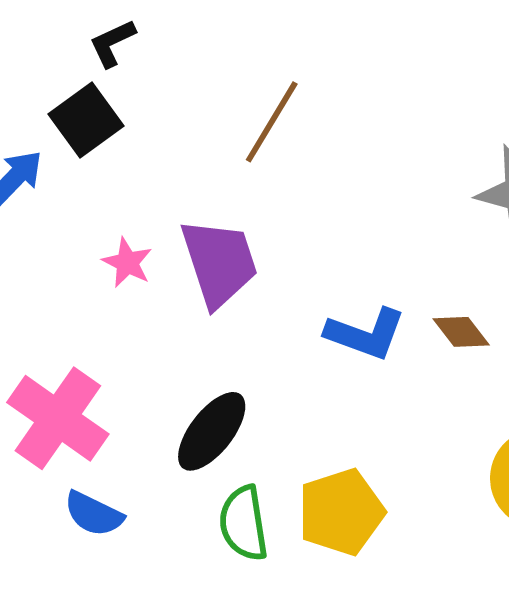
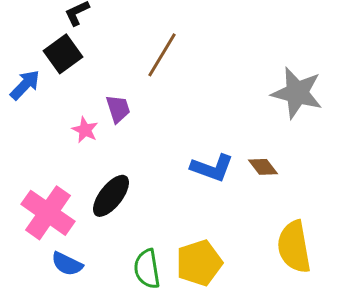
purple trapezoid: (219, 263) -> (118, 109), moved, size x0.6
black ellipse: (212, 431) -> (111, 196), moved

